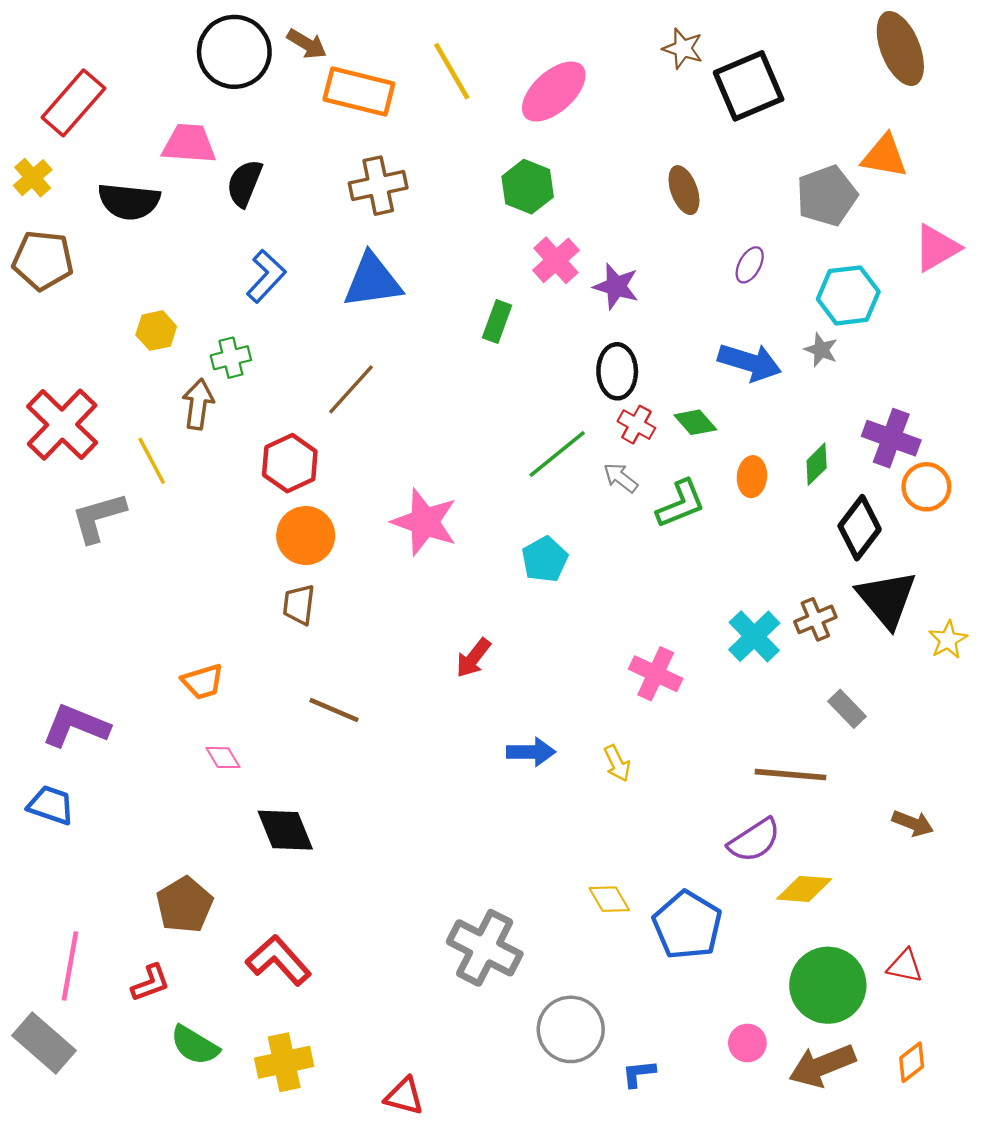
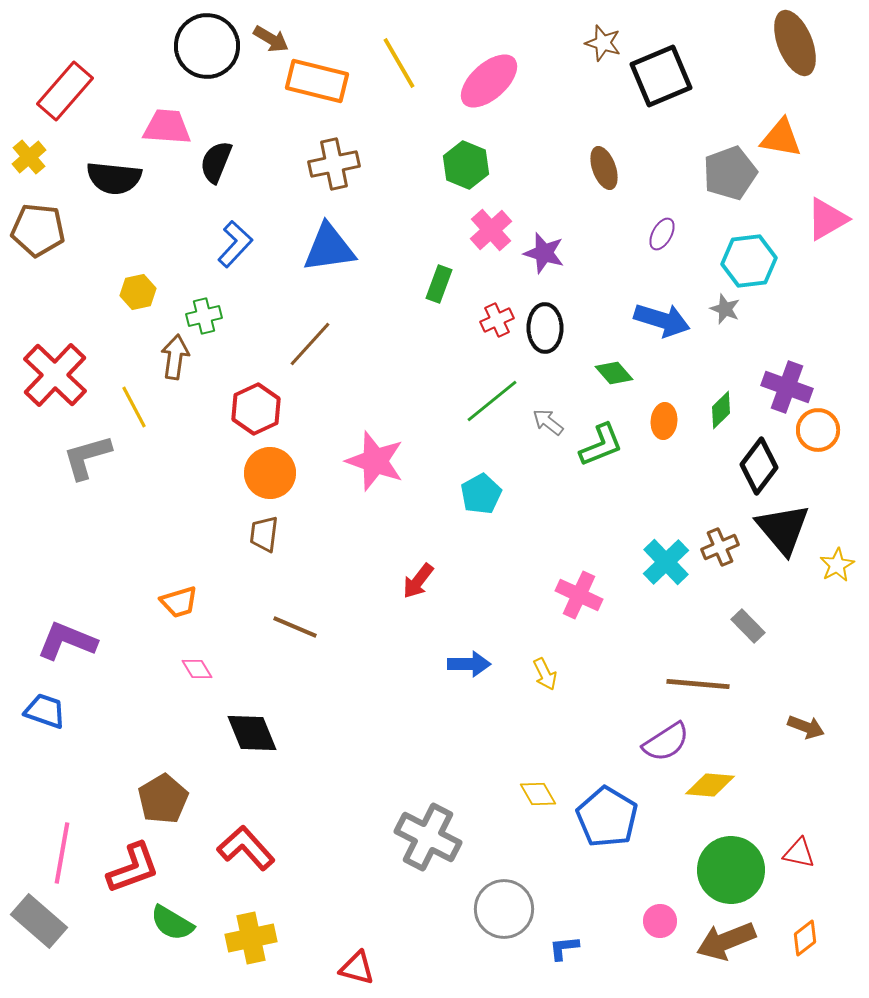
red cross: (636, 425) -> (497, 320), moved, turned 36
red L-shape: (150, 983) -> (133, 868), size x1.5

